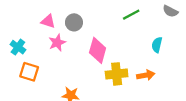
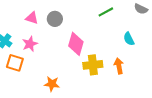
pink star: (57, 43) -> (30, 44), moved
cyan semicircle: (157, 45) -> (129, 39), turned -40
orange arrow: (146, 75) -> (119, 66), turned -91

